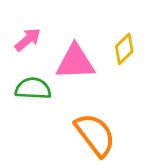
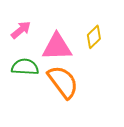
orange semicircle: (95, 135) -> (63, 82), moved

